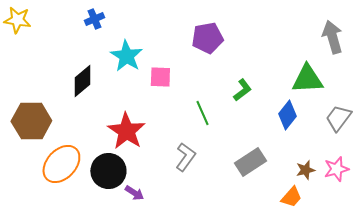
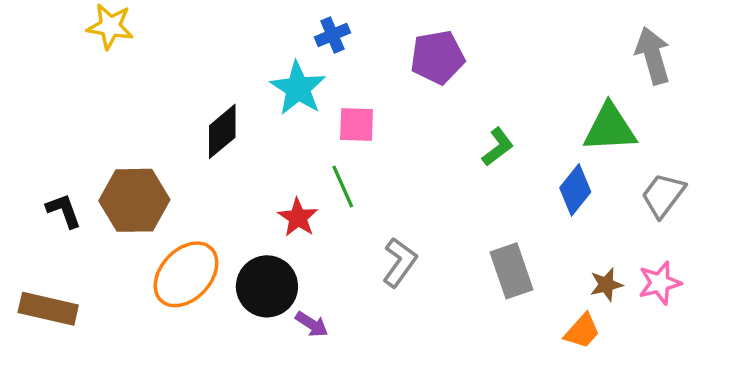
blue cross: (94, 19) -> (332, 35), moved
green line: (202, 113) -> (343, 186), moved
red star: (126, 131) -> (298, 217), size x0.6
gray rectangle: (250, 162) -> (512, 271), turned -76

